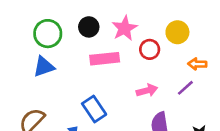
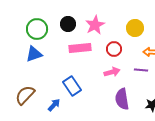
red circle: (150, 49) -> (114, 49), moved
purple line: (185, 88) -> (141, 70), turned 48

